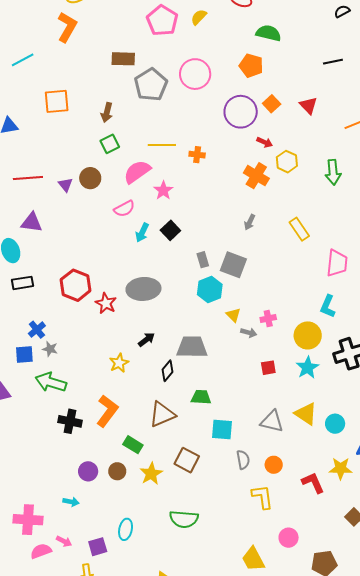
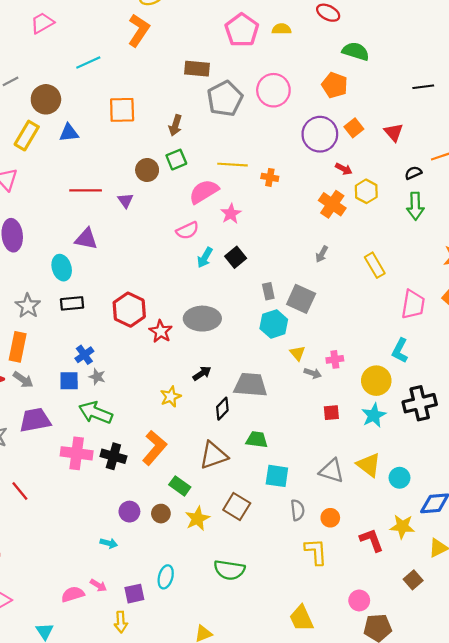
black semicircle: (342, 11) -> (413, 173), moved
yellow semicircle: (199, 17) -> (281, 29), turned 42
brown circle: (90, 178) -> (147, 170), moved
pink cross: (28, 520) -> (77, 453), moved
pink circle: (289, 538) -> (359, 600), moved

